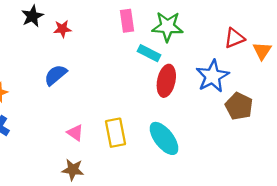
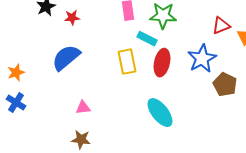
blue semicircle: (56, 75) -> (66, 58), size x1.4
pink triangle: (75, 133) -> (83, 108), turned -42
yellow rectangle: (116, 133) -> (127, 62), moved

